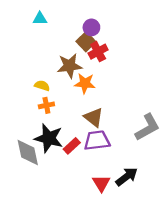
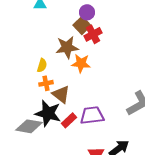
yellow semicircle: (42, 86) -> (42, 65), turned 88
brown triangle: (94, 117) -> (61, 94), moved
gray diamond: (28, 153) -> (29, 126), turned -68

